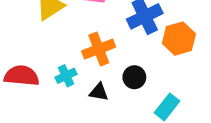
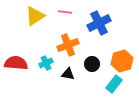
orange hexagon: (179, 39) -> (122, 61), moved

